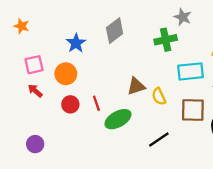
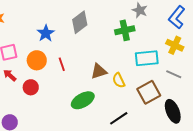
red line: (96, 103) -> (62, 64), moved
red circle: (70, 104) -> (31, 87), moved
brown square: (193, 110) -> (149, 92), turned -30

